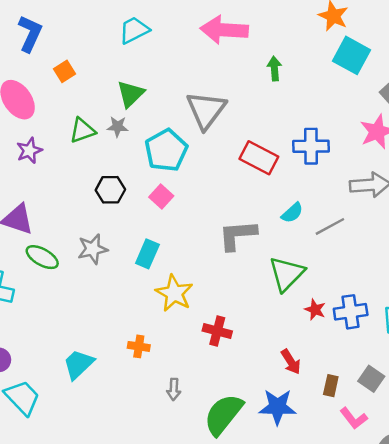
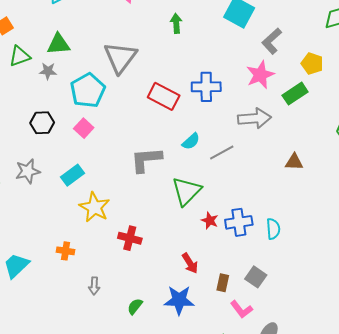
green triangle: (131, 94) -> (58, 44), turned 40
green triangle: (82, 131) -> (20, 56), moved
cyan rectangle: (147, 254) -> (73, 175), turned 30
green semicircle: (223, 414) -> (135, 306), size x0.5

